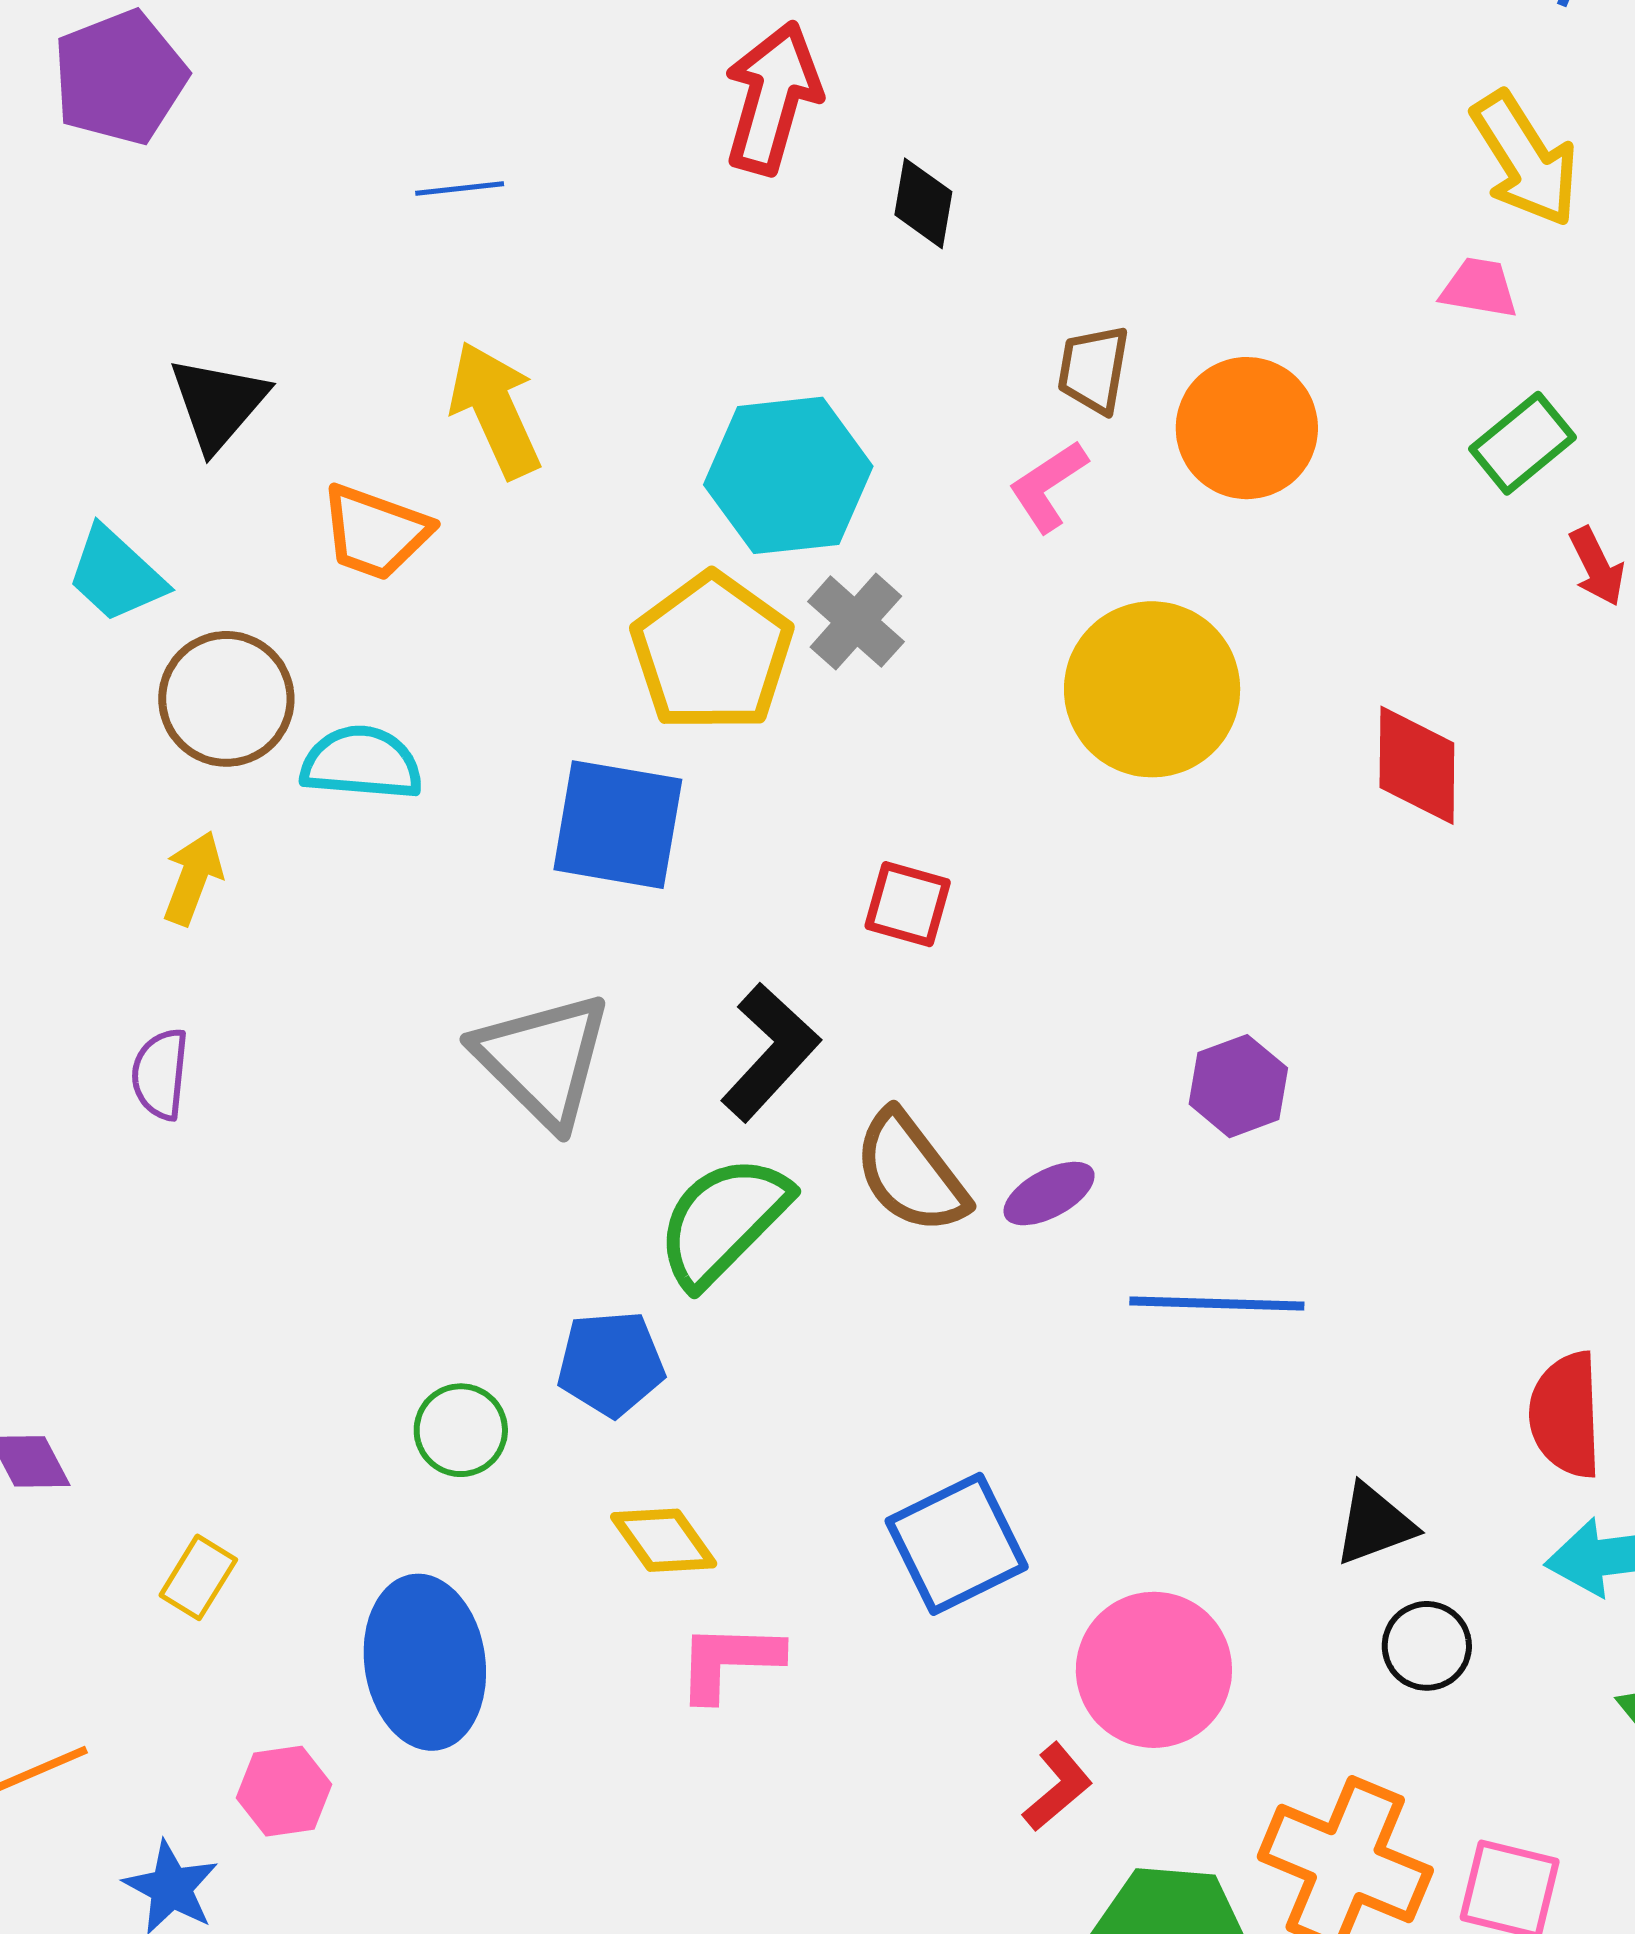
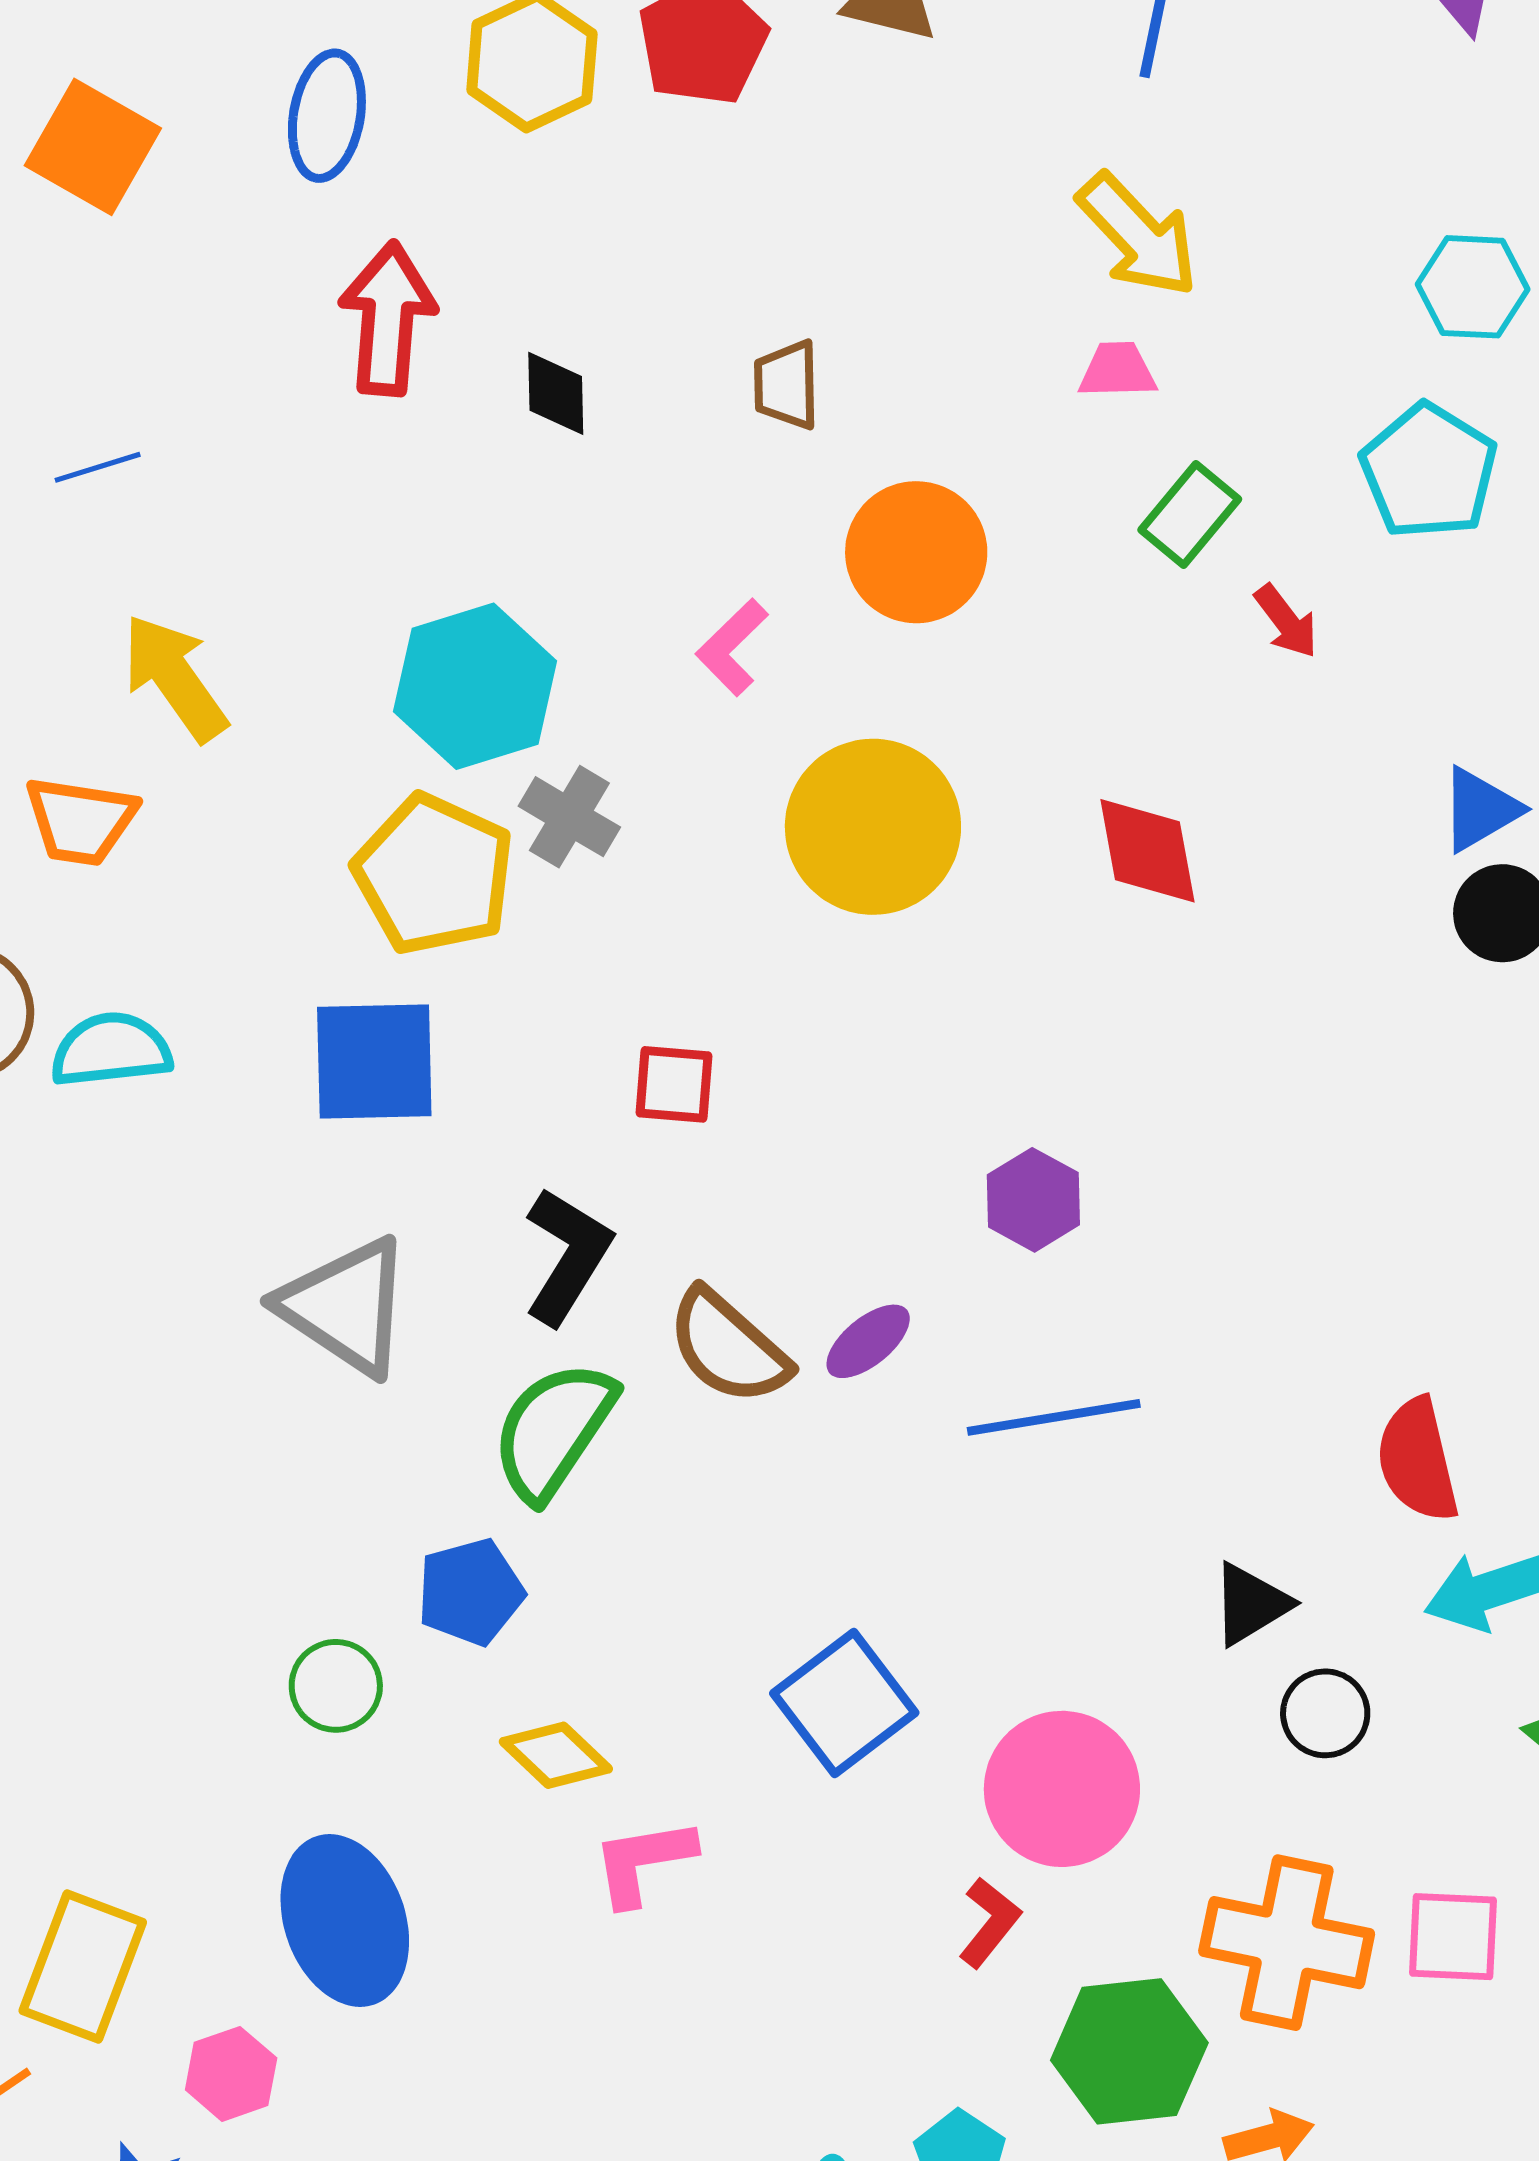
brown trapezoid: (1094, 369) -> (786, 385), moved
yellow rectangle: (198, 1577) -> (83, 1966), moved, size x1.8

